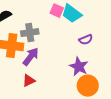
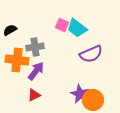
purple semicircle: (86, 40) -> (91, 54), size x1.6
purple star: (79, 67) -> (80, 94), moved

